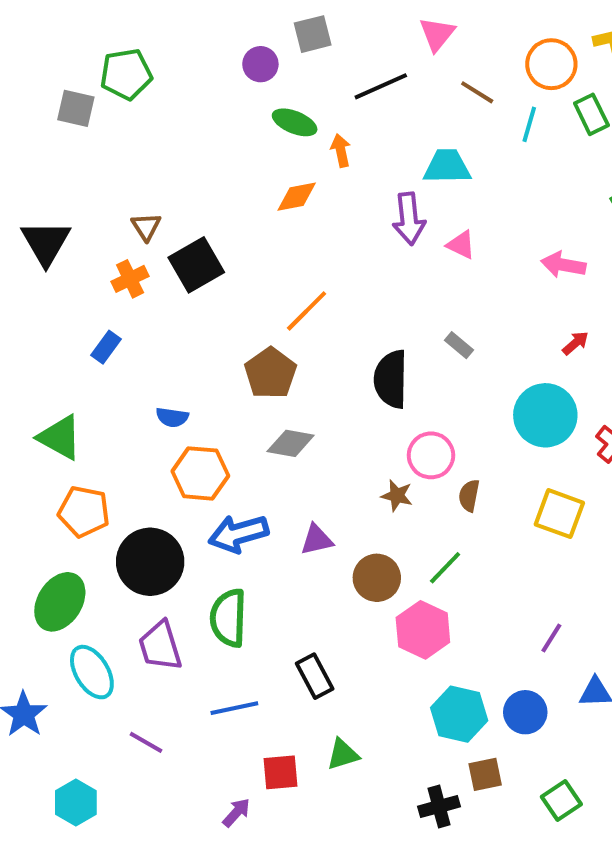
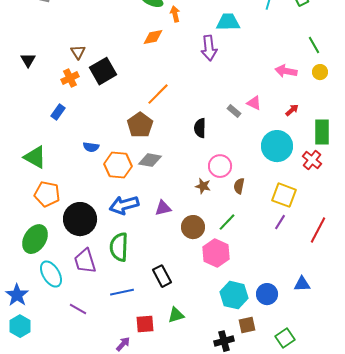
black triangle: (46, 243) -> (28, 60), size x0.6
pink triangle: (461, 245) -> (254, 103), moved
black semicircle: (391, 379) -> (200, 128), size x0.7
orange hexagon: (200, 473) -> (118, 165), moved
purple line: (551, 638) -> (280, 222), moved
cyan hexagon: (76, 802) -> (20, 326), moved

